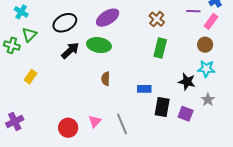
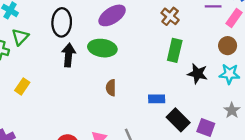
black ellipse: (65, 23) -> (62, 22), turned -60
black arrow: (70, 51) -> (69, 55), turned -42
black star: (187, 82) -> (198, 74), moved
black rectangle: (162, 107) -> (178, 120), turned -54

